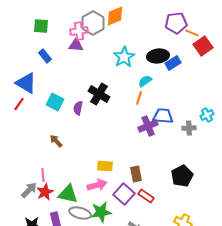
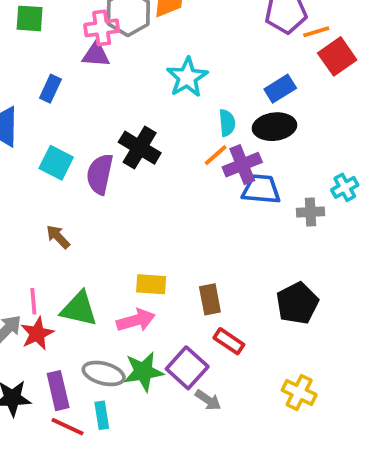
orange line: (192, 33) -> (316, 32), turned -40
blue rectangle: (45, 56) -> (50, 89), moved, turned 64
black ellipse: (158, 56) -> (274, 127), moved
cyan semicircle: (145, 81) -> (227, 123), turned 120
orange line: (139, 98) -> (216, 155), turned 32
purple semicircle: (78, 108) -> (100, 174), size x1.5
purple cross: (148, 126) -> (242, 165), moved
green triangle: (68, 194) -> (79, 309), moved
purple square: (124, 194) -> (187, 368), moved

